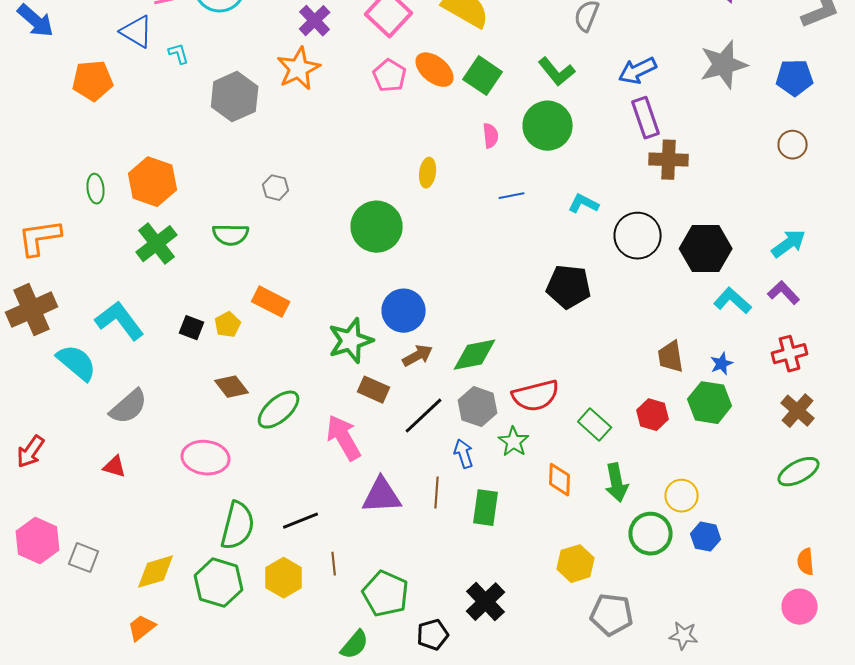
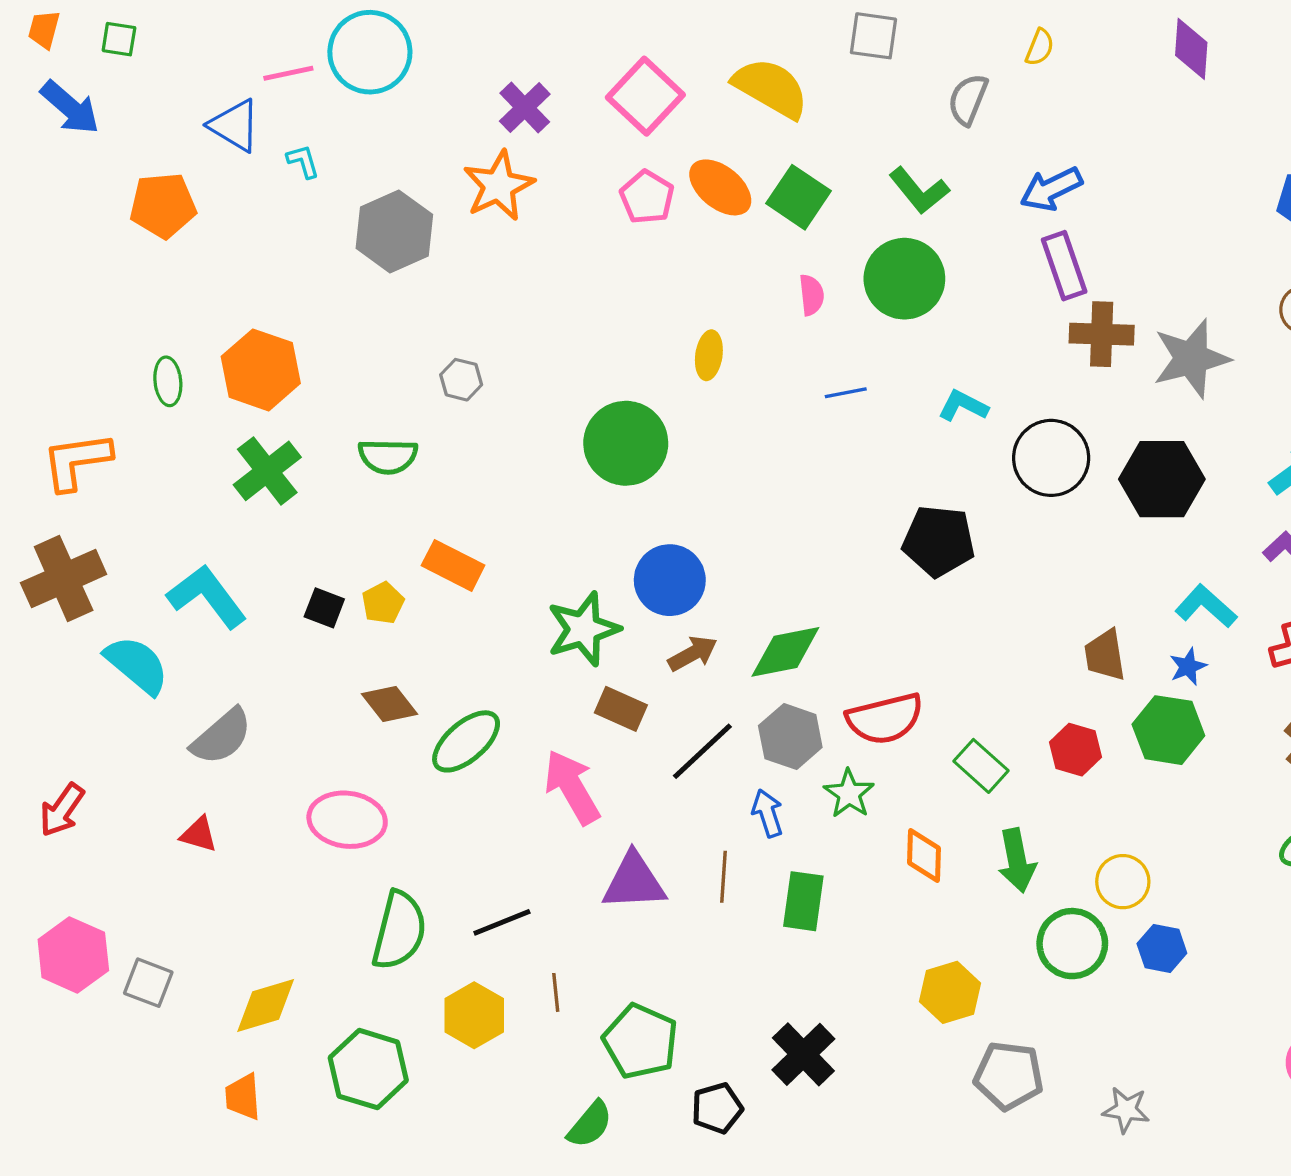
gray star: (724, 65) -> (1191, 359), moved
cyan L-shape: (733, 301) -> (1206, 606), moved
green hexagon: (219, 583) -> (368, 1069), moved
orange trapezoid: (142, 628) -> (243, 1097), turned -56

